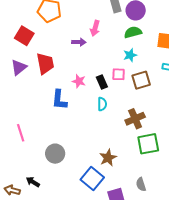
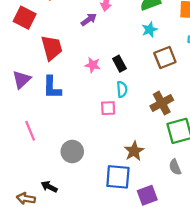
purple arrow: (79, 42) -> (89, 20), turned -32
purple triangle: (19, 67) -> (22, 80), moved
pink square: (119, 74) -> (108, 108), moved
blue L-shape: (59, 100) -> (52, 87), moved
blue square: (92, 179) -> (118, 177), turned -30
gray semicircle: (141, 184) -> (175, 167), moved

